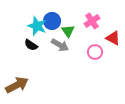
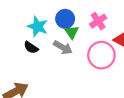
blue circle: (52, 21) -> (65, 19), moved
pink circle: (95, 52) -> (101, 55), size x1.6

